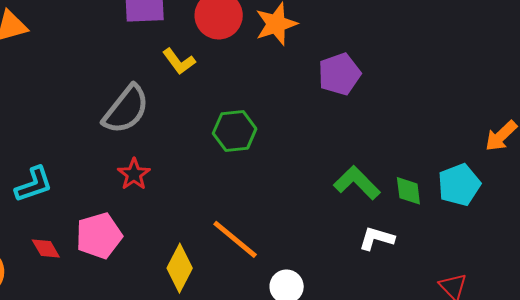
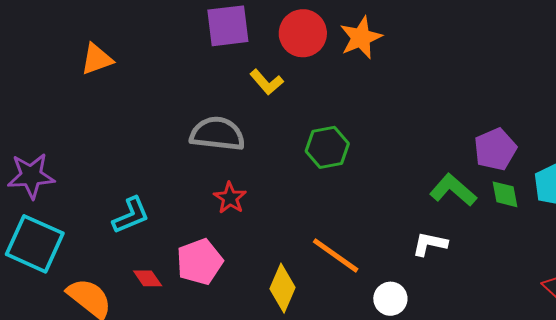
purple pentagon: (339, 74) -> (495, 149), moved
gray semicircle: (126, 109) -> (217, 134), turned -118
white L-shape: (377, 238) -> (430, 244), moved

